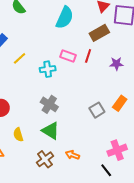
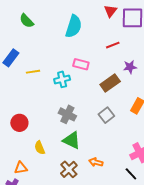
brown rectangle: (99, 33) -> (110, 83), moved
red line: (88, 56) -> (113, 45), moved, turned 56
yellow line: (20, 58) -> (33, 72), turned 40
gray square: (97, 110) -> (106, 115), moved

